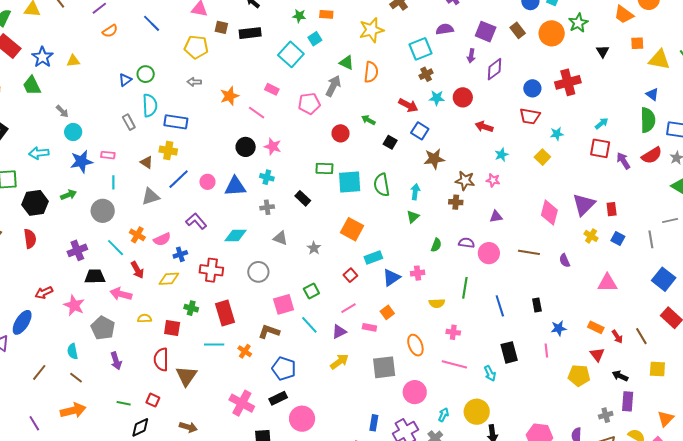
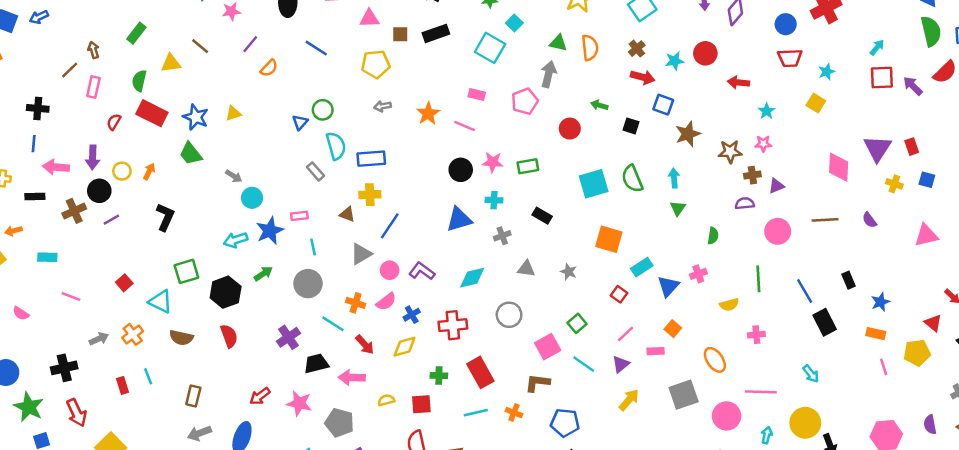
brown cross: (426, 74) -> (637, 49), moved
cyan arrow: (39, 153) -> (236, 240), moved
green rectangle: (324, 169) -> (528, 166), moved
pink circle: (207, 182) -> (390, 270), moved
brown cross: (456, 202) -> (752, 175), moved
purple semicircle: (466, 243) -> (745, 203), moved
orange rectangle: (596, 327) -> (876, 334), moved
pink line: (546, 351) -> (884, 367), moved
black rectangle: (509, 352) -> (825, 322), moved
pink line: (454, 364) -> (761, 392), moved

